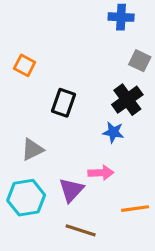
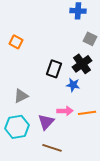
black rectangle: (63, 103) -> (54, 69), moved
orange line: (135, 209) -> (87, 113), moved

